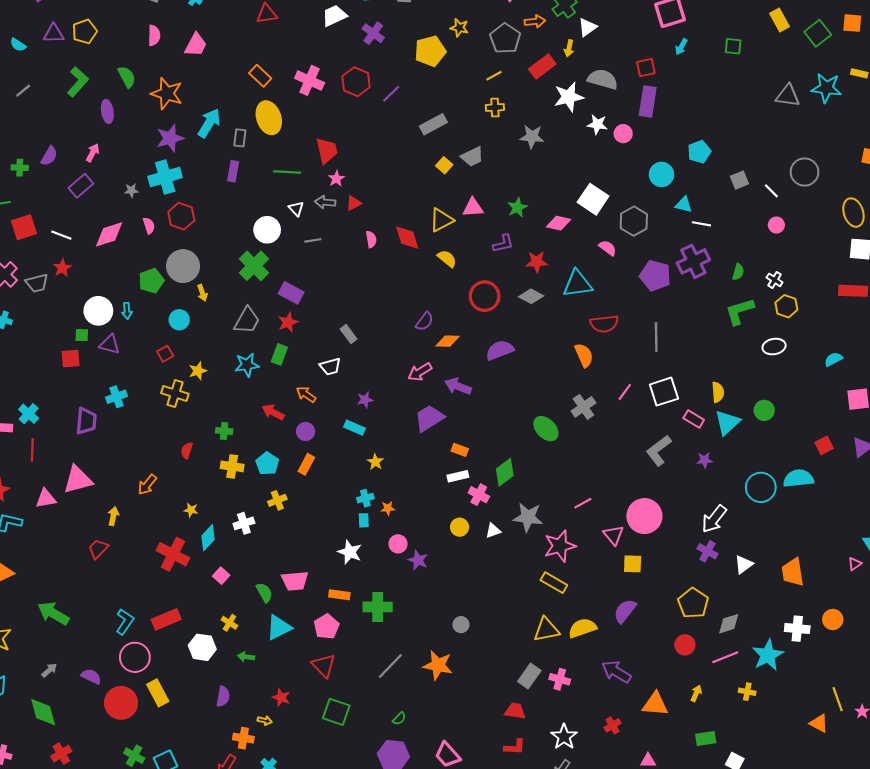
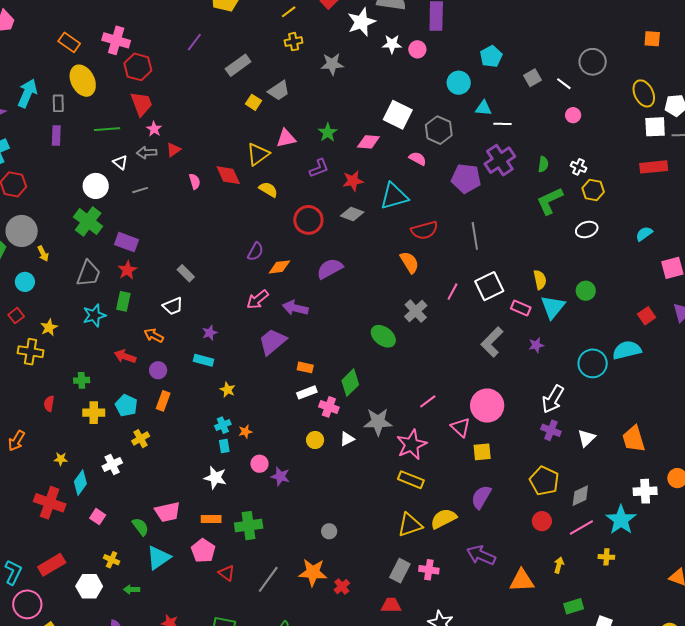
red hexagon: (356, 82) -> (138, 67), moved
red triangle: (324, 666) -> (227, 573), moved, size x0.7
red cross: (612, 725) -> (342, 587), moved

